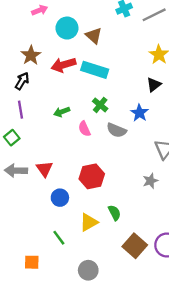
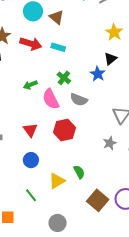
red arrow: (63, 65) -> (31, 44), turned -145
cyan rectangle: (95, 70) -> (58, 47), size x0.6
blue star: (139, 113) -> (98, 74), moved
pink semicircle: (84, 129) -> (51, 99), size x1.5
red triangle: (44, 169) -> (30, 130), moved
red hexagon: (92, 176) -> (64, 130), moved

